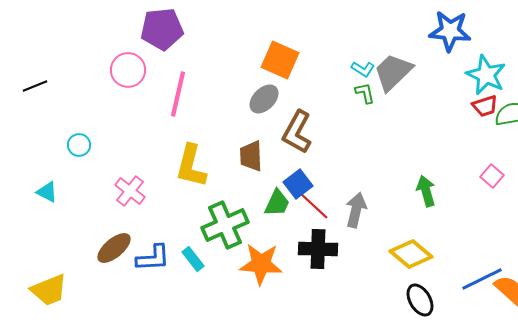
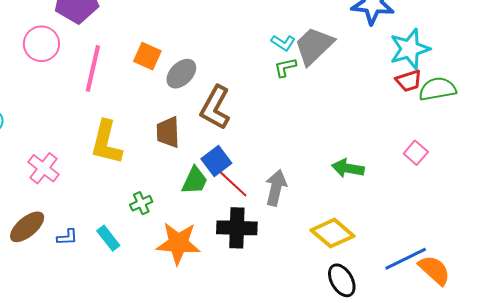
orange square: (280, 60) -> (147, 56), moved, size x0.7
cyan star: (486, 75) -> (410, 49), turned 30
green L-shape: (365, 93) -> (285, 67), turned -90
green arrow: (426, 191) -> (348, 168), turned -64
green cross: (225, 225) -> (141, 203), size x0.5
blue L-shape: (153, 258) -> (67, 237), size x0.6

